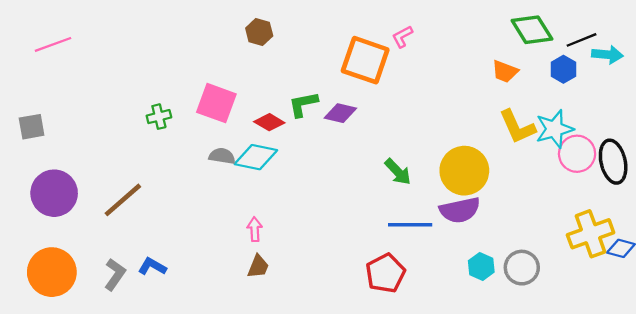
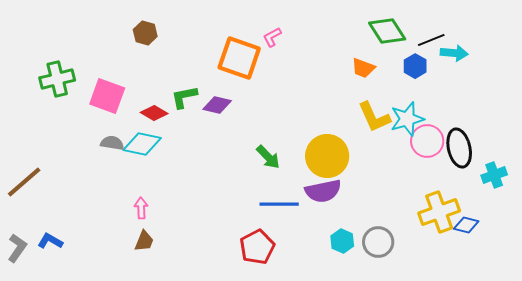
green cross: (159, 117) -> (57, 79), moved, size x1.6

